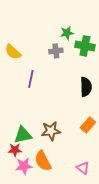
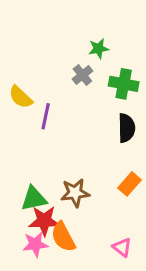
green cross: (85, 46) -> (124, 84), moved
gray cross: (56, 51) -> (82, 75), turned -32
yellow semicircle: (13, 52) -> (21, 97), moved
red star: (15, 150) -> (44, 221), moved, size x1.5

